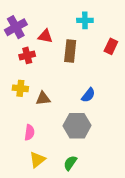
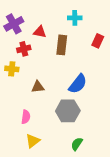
yellow cross: (20, 88) -> (12, 69), moved
blue semicircle: (88, 95) -> (78, 84), size x1.5
green semicircle: (70, 163) -> (77, 144), moved

